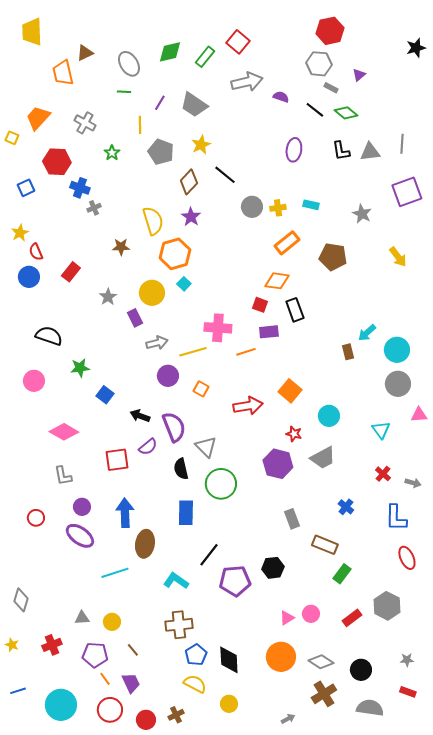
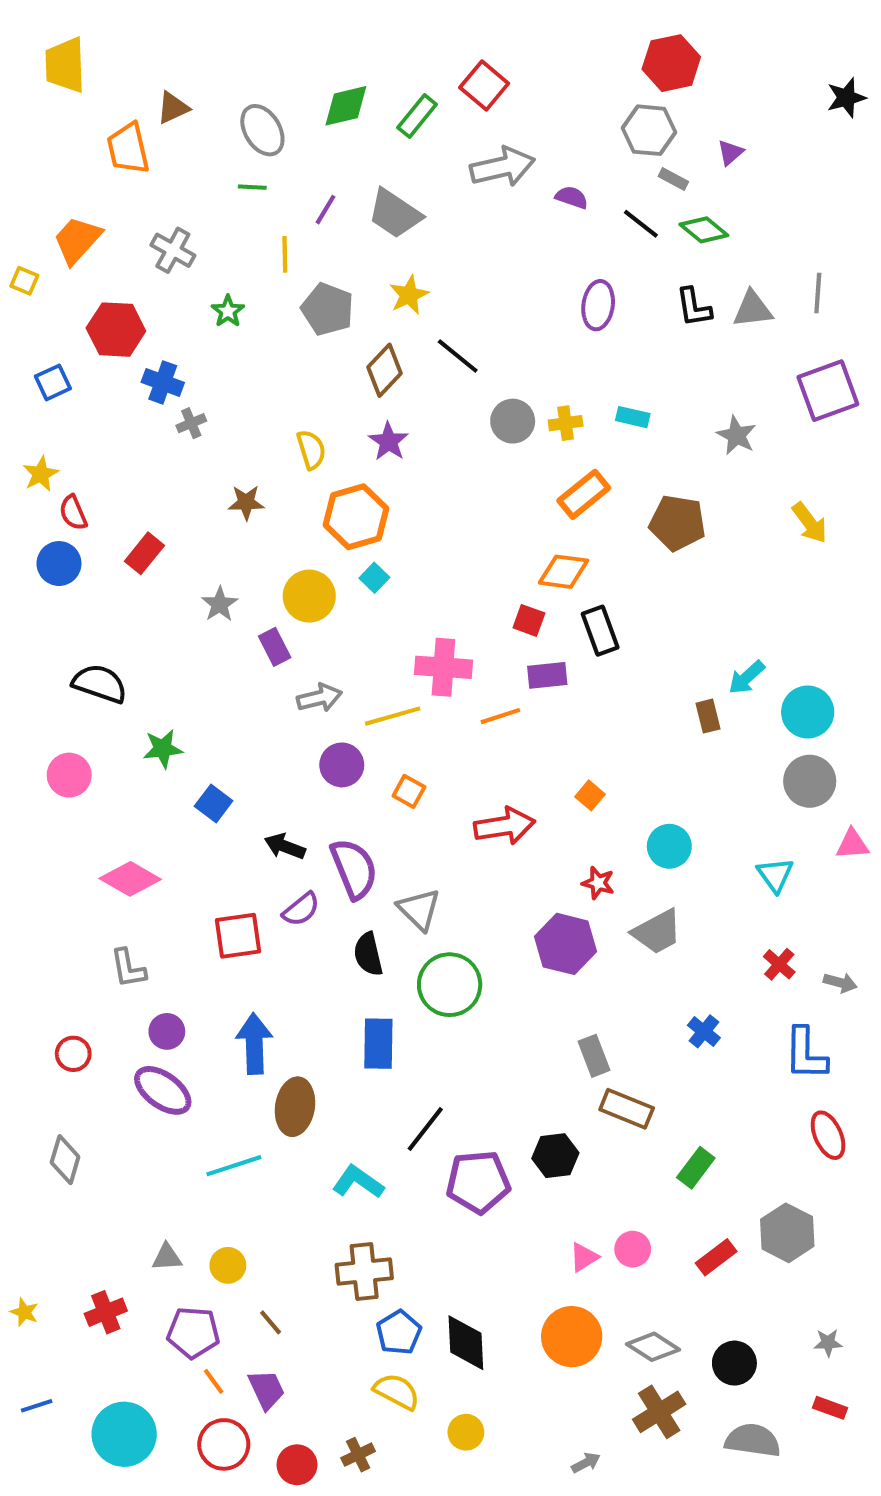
yellow semicircle: (153, 221) -> (311, 450), size x0.7
orange square: (290, 391) -> (590, 795), size x0.6
brown rectangle: (325, 545) -> (627, 1109), moved
gray diamond: (21, 600) -> (65, 1160), moved

